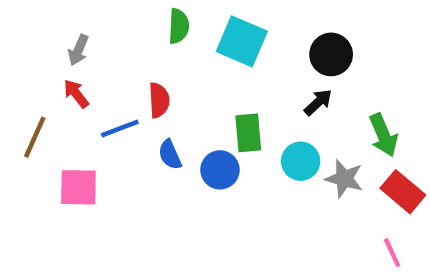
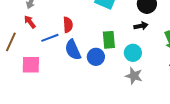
black arrow: (318, 102) -> (141, 26), turned 32
blue semicircle: (170, 155) -> (73, 50), size x1.5
gray star: (344, 179) -> (134, 76), moved

